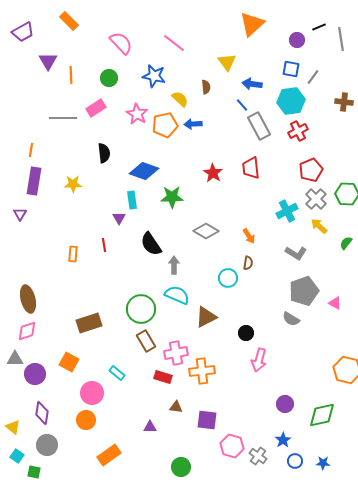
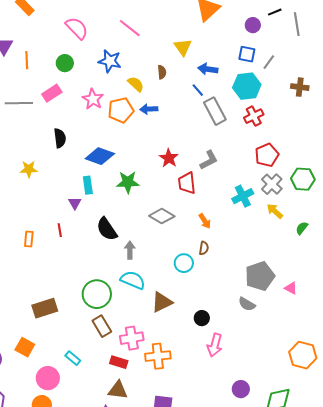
red trapezoid: (251, 168) -> (187, 183), moved
gray L-shape: (296, 253) -> (209, 160), moved, turned -60
brown triangle: (176, 407) -> (118, 390), moved, size x1.5

